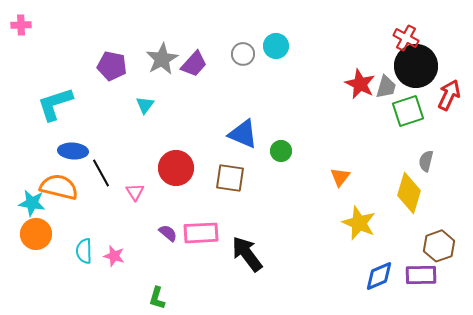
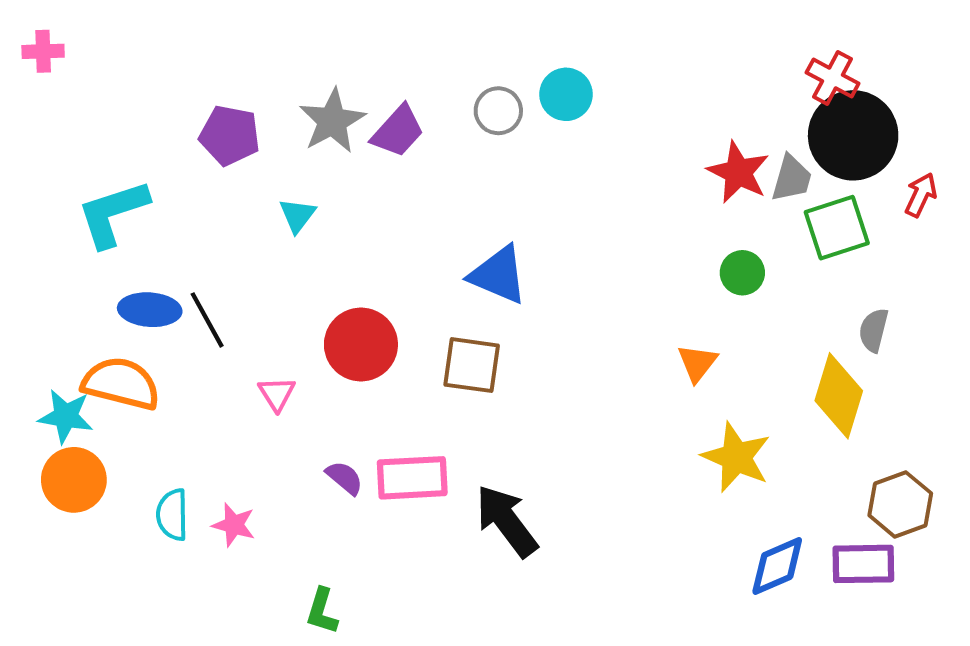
red arrow: (449, 95) -> (921, 195), size x0.7
green circle: (281, 151) -> (742, 273), moved
black line: (101, 173) -> (207, 320), moved

